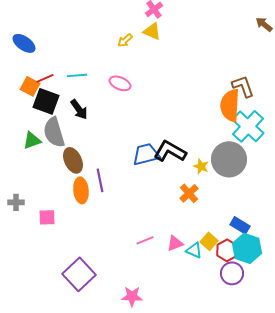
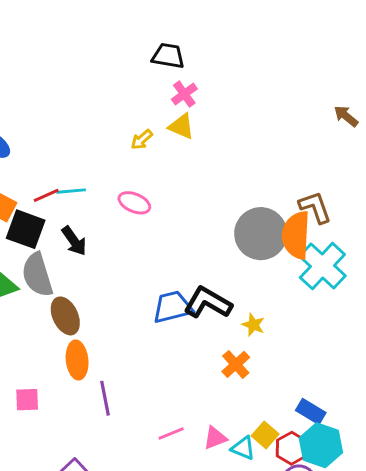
red line: (45, 78) -> (46, 195), moved
gray circle: (229, 159) -> (261, 234), moved
purple line: (100, 180) -> (105, 398), moved

